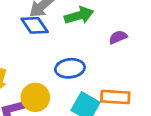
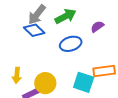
blue ellipse: (70, 68) -> (71, 44), moved

